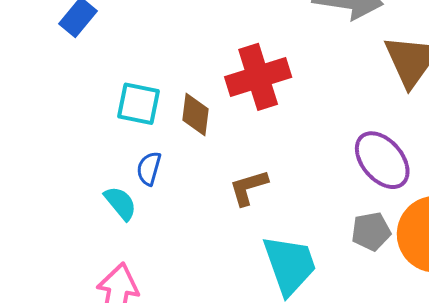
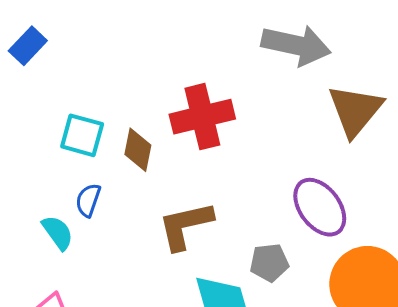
brown L-shape: (248, 188) -> (185, 226), size x1.4
gray pentagon: (371, 231) -> (269, 263), moved

